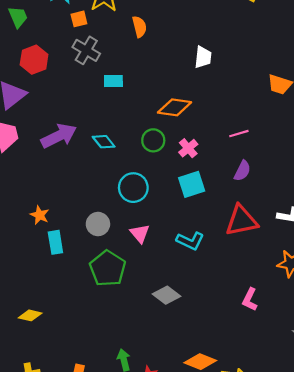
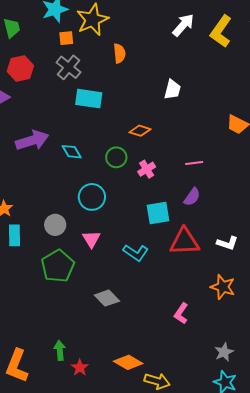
cyan rectangle: (113, 81) -> (89, 99), size x1.5
orange diamond: (175, 107) -> (140, 131), size x0.7
cyan square: (192, 184) -> (158, 213), moved

